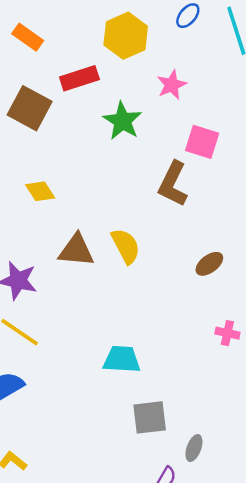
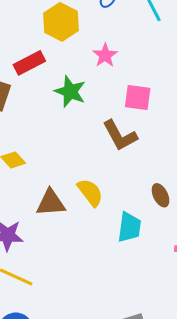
brown L-shape: (173, 184) -> (120, 136), turned -45
brown ellipse: (209, 264) -> (160, 195), turned -70
cyan trapezoid: (122, 359) -> (129, 227), moved, turned 104

